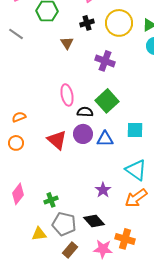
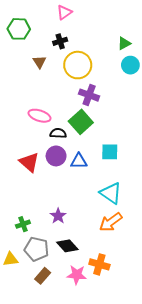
yellow circle: (119, 23) -> (78, 65), moved
purple cross: (105, 61) -> (89, 95), moved
pink ellipse: (67, 95) -> (39, 116), turned -60
purple star: (103, 190) -> (58, 216), moved

